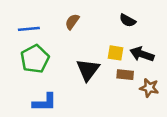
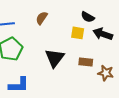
yellow square: (116, 53) -> (78, 33), moved
black arrow: (142, 54) -> (103, 34), moved

